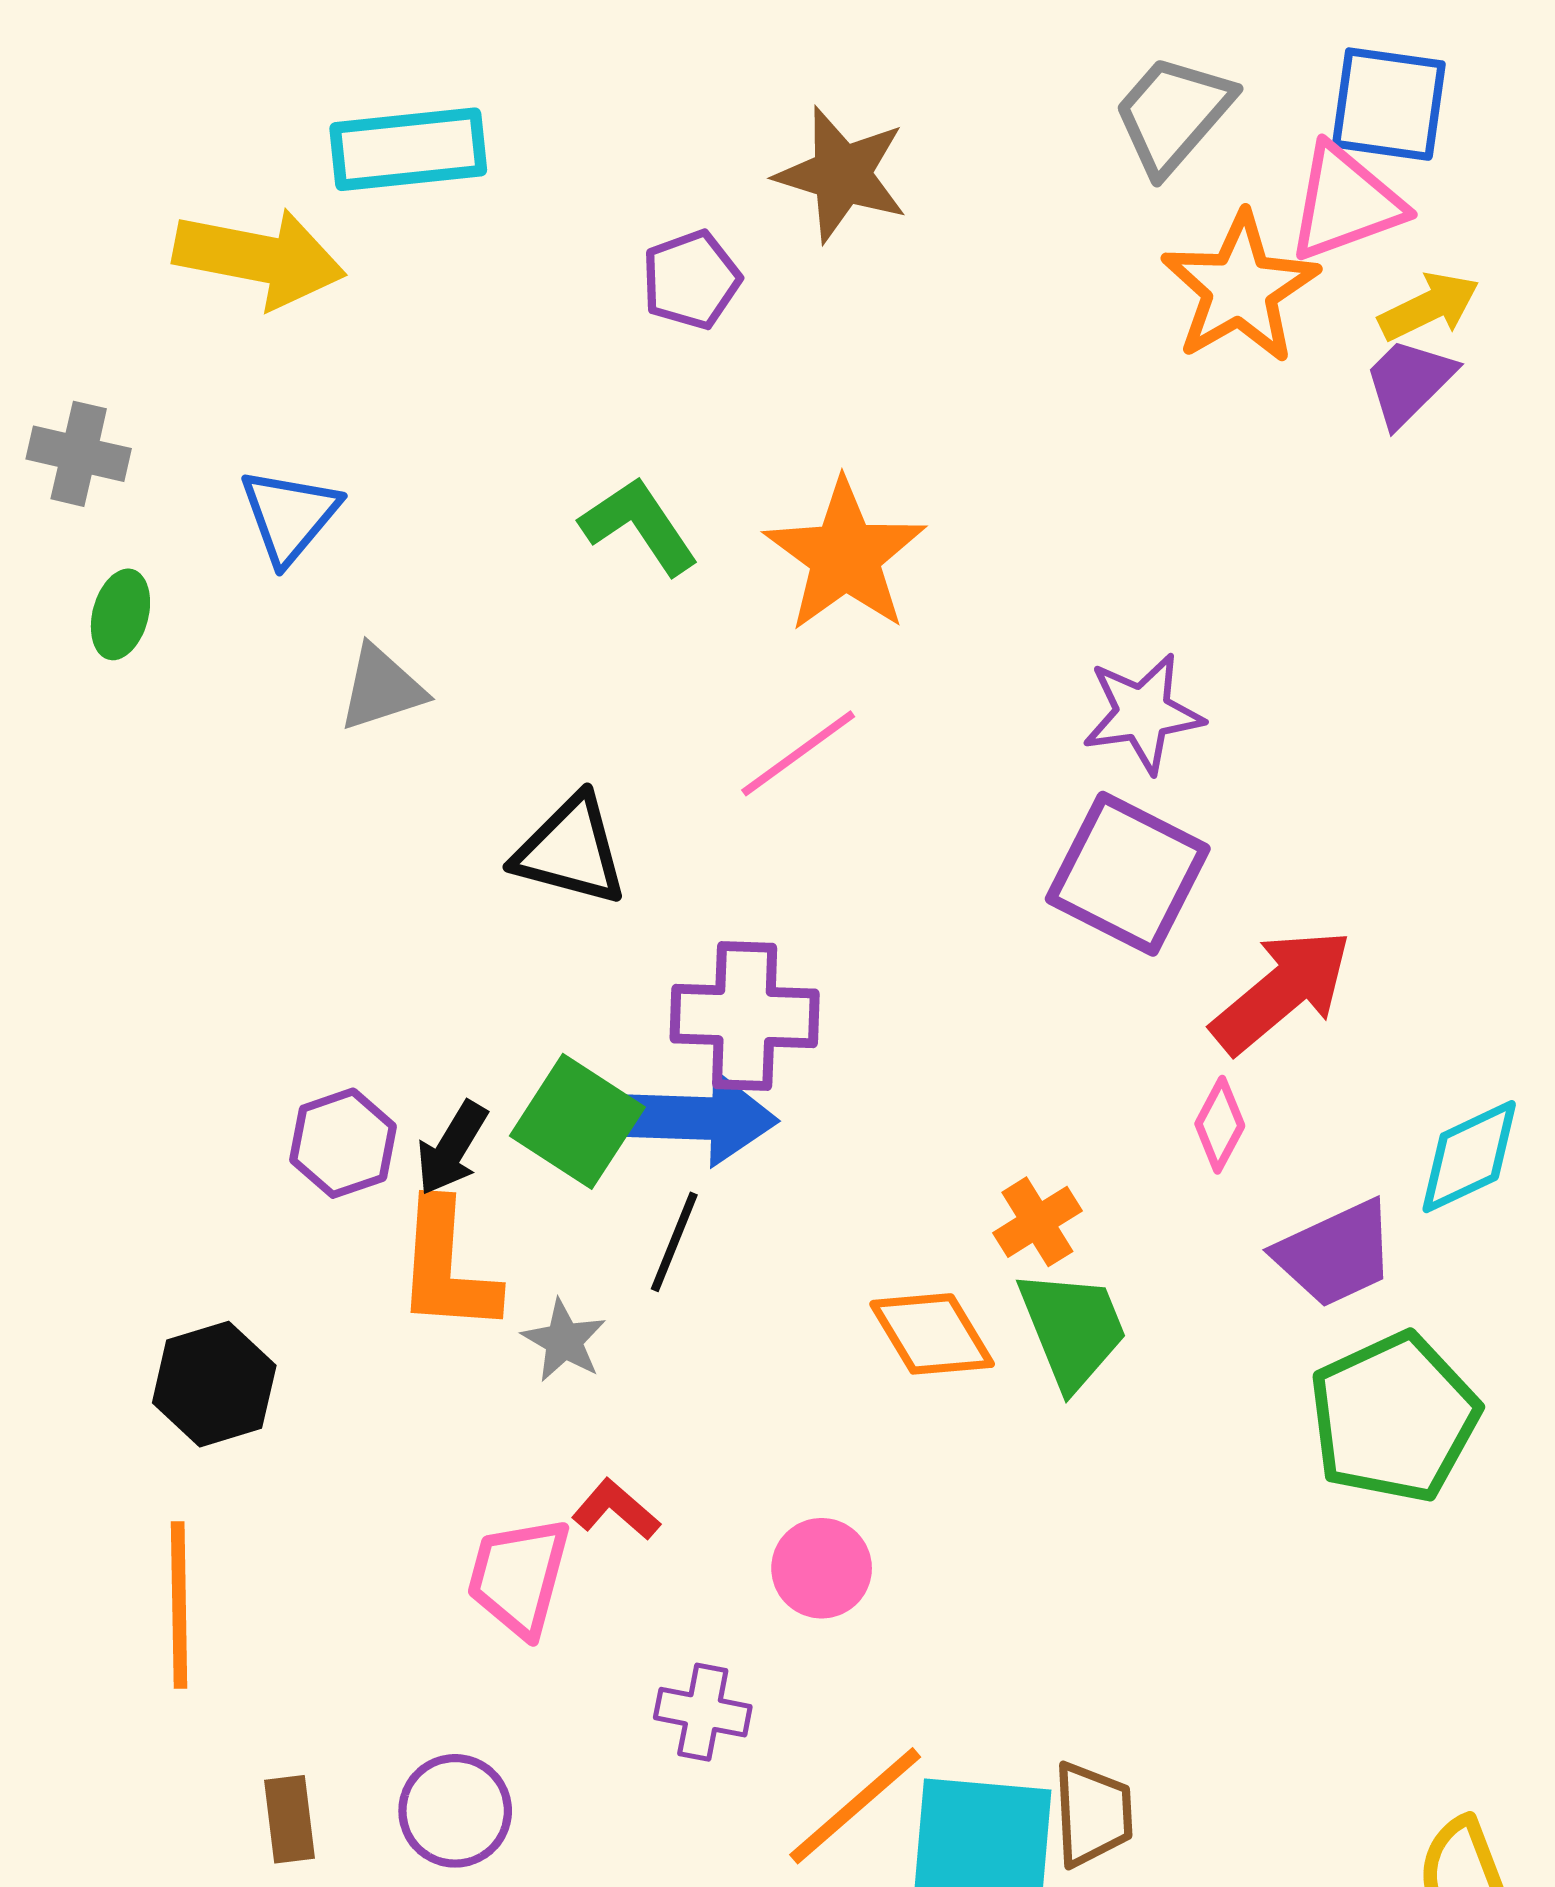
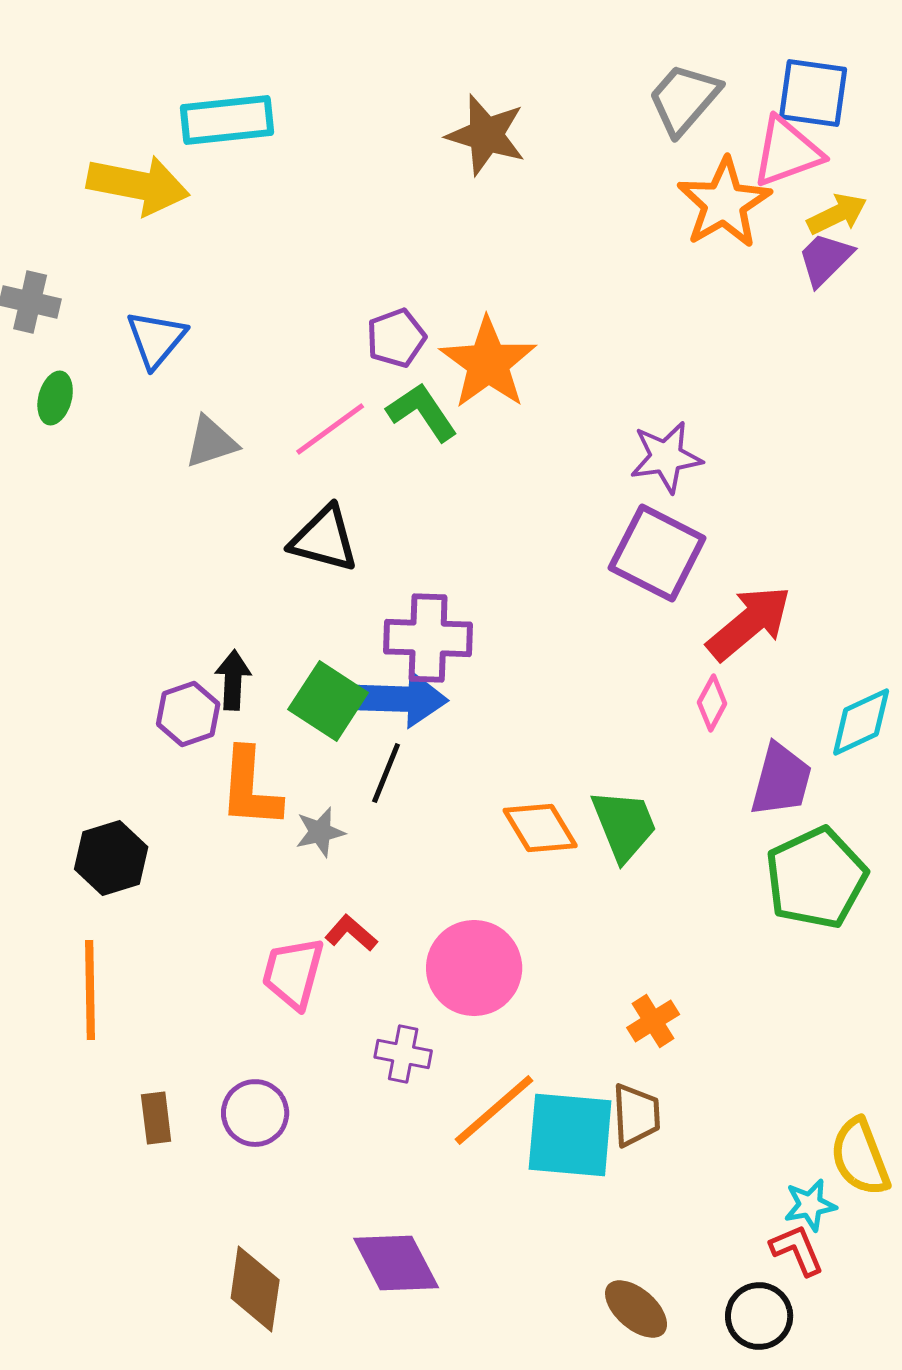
purple pentagon: (691, 280) -> (396, 338), moved
green L-shape: (639, 526) -> (422, 412), moved
pink line: (798, 753) -> (330, 429), moved
black arrow: (452, 1148) -> (233, 680), moved, turned 152
orange cross: (1037, 1222) -> (653, 1021), moved
purple trapezoid: (1335, 1254) -> (781, 780), turned -50
gray star: (564, 1341) -> (320, 832), turned 30
pink circle: (822, 1568) -> (474, 968), size x1.6

